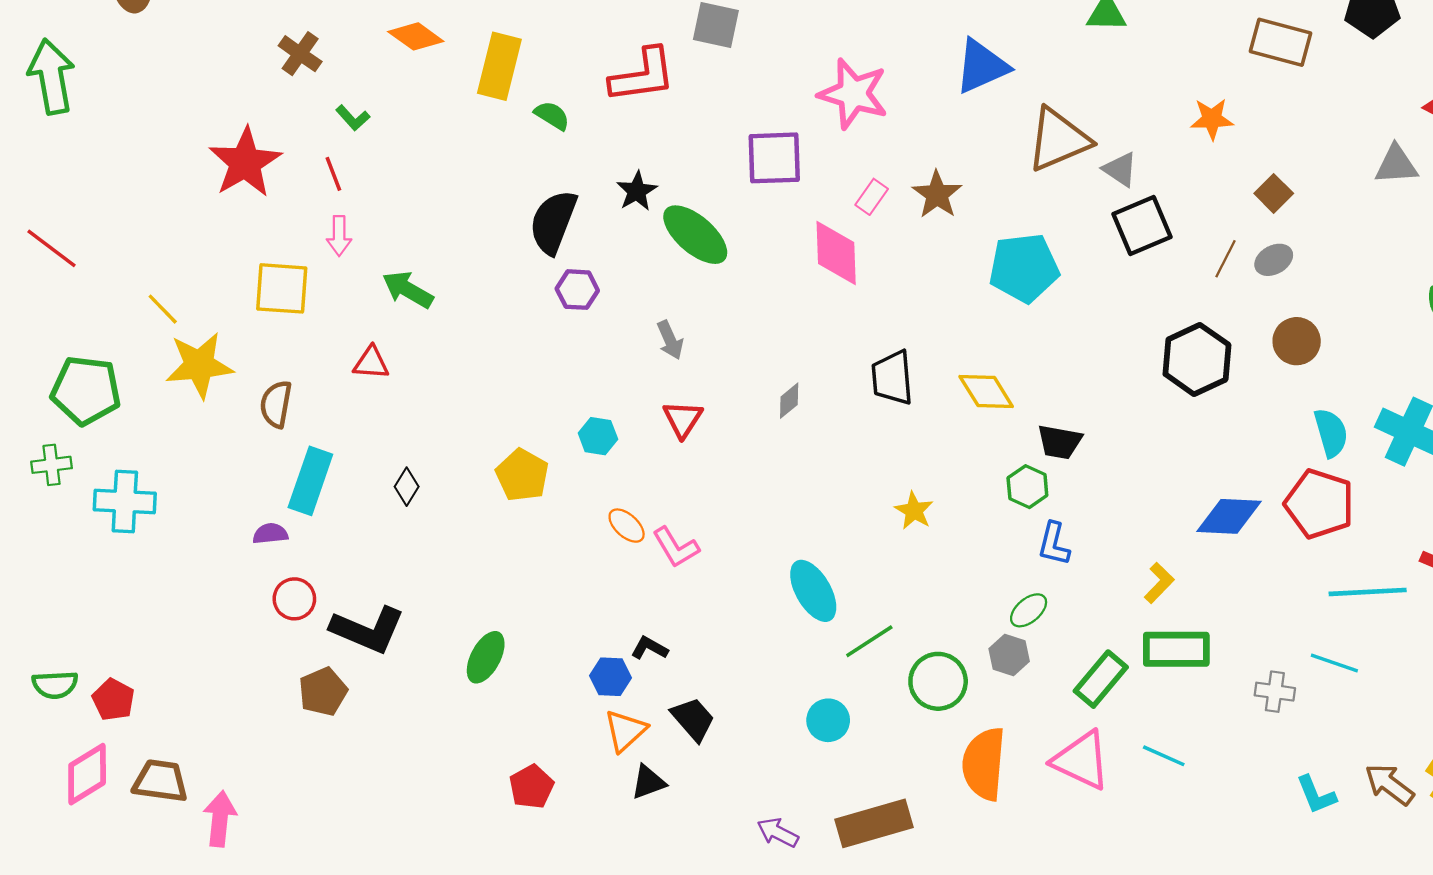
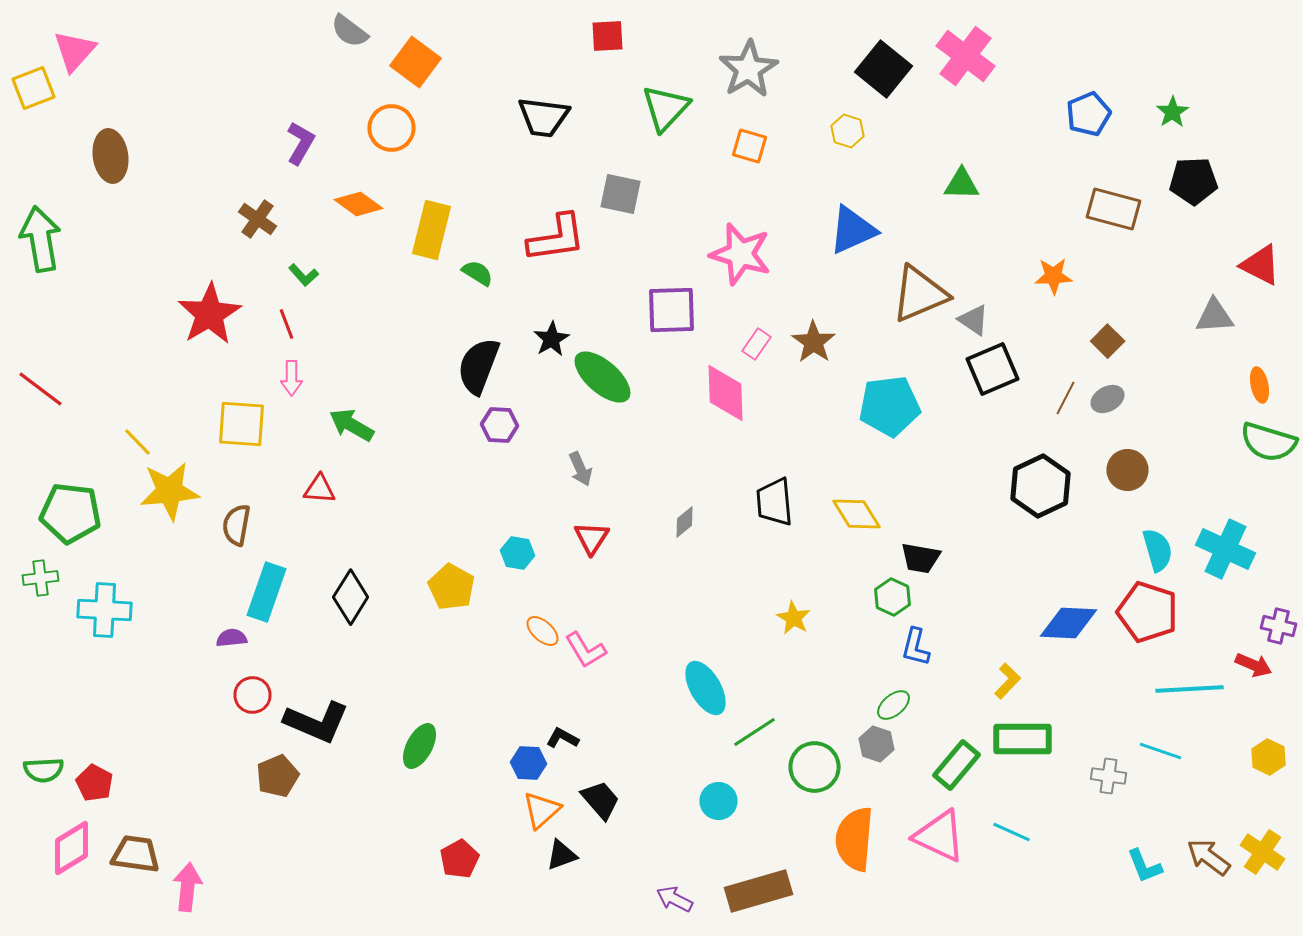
black diamond: (407, 487) -> (350, 597), size x1.6

